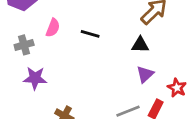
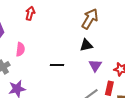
black line: (90, 34) -> (57, 65), moved

